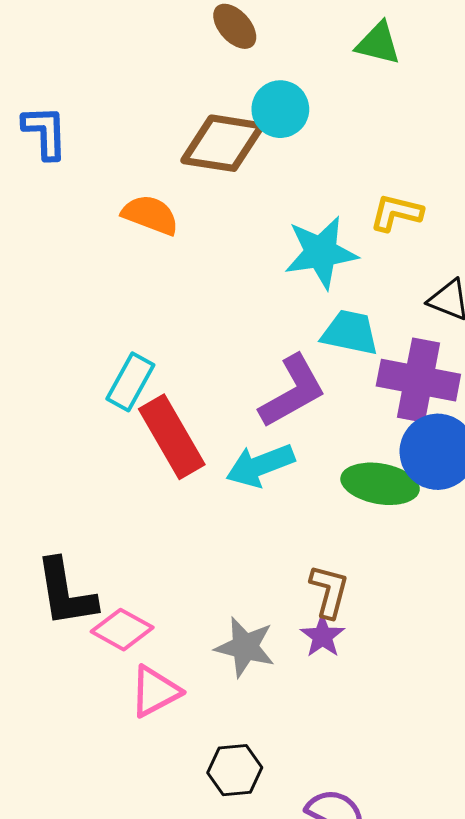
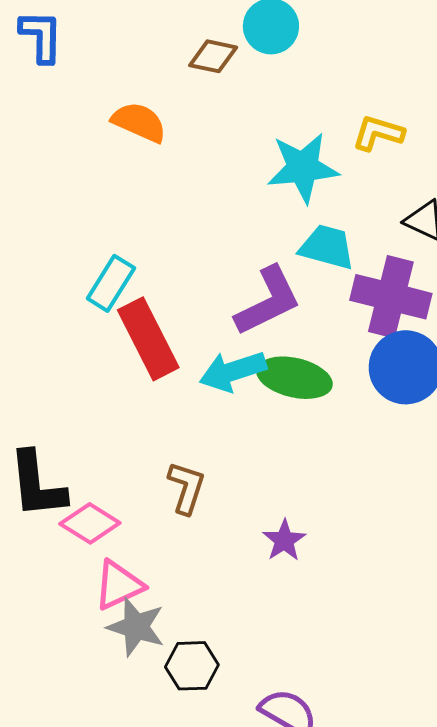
brown diamond: (223, 143) -> (213, 56), size x0.6
green ellipse: (380, 484) -> (294, 378), moved
brown L-shape: (329, 591) -> (186, 488), moved
gray star: (245, 647) -> (136, 627), moved

